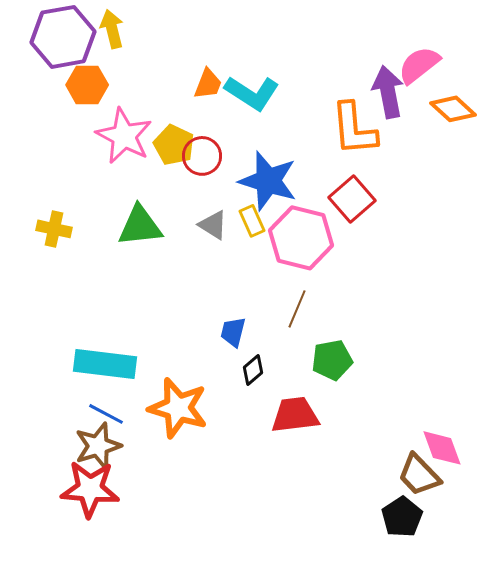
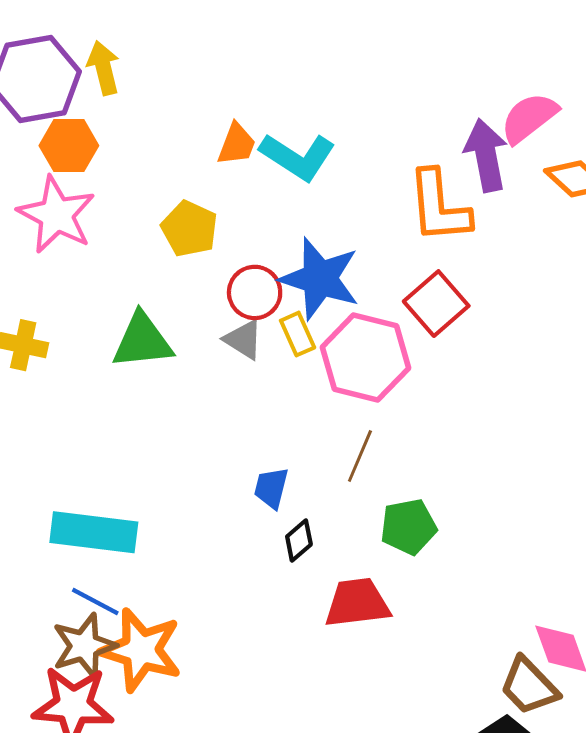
pink star: (124, 136) -> (56, 215), moved
red circle: (202, 156) -> (255, 292), moved
orange star: (178, 408) -> (141, 650), moved

